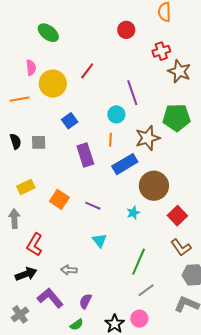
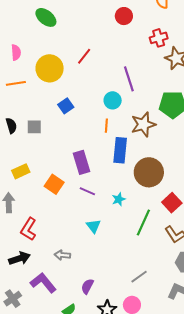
pink semicircle: (31, 68) -> (16, 52), moved
purple rectangle: (85, 155) -> (81, 162), moved
blue rectangle: (125, 164) -> (120, 150), turned -55
cyan star: (133, 213) -> (119, 199), moved
green line: (139, 262) -> (143, 222), moved
purple semicircle: (85, 301) -> (87, 286), moved

